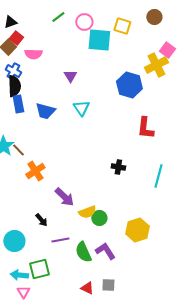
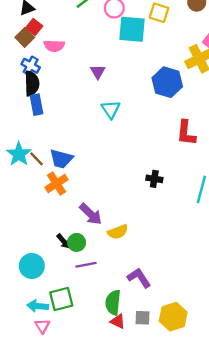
blue trapezoid: (45, 111) -> (61, 159), moved
green circle: (99, 218) -> (77, 242), moved
yellow hexagon: (137, 230) -> (173, 317), moved
green semicircle: (83, 252) -> (113, 303), moved, turned 30

